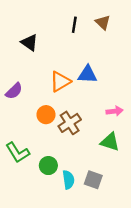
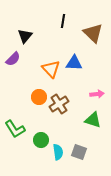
brown triangle: (103, 22) -> (93, 33), moved, size x1.5
black triangle: (29, 42) -> (25, 36), turned 35
orange triangle: (60, 82) -> (51, 69), turned -42
purple semicircle: (14, 91) -> (13, 59), moved

